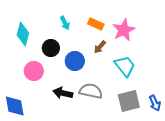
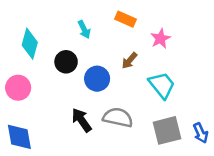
orange rectangle: (96, 24) -> (126, 19), moved
pink star: (124, 30) -> (160, 39), size x0.7
pink circle: (34, 71) -> (18, 88), moved
black arrow: (63, 93) -> (82, 120), turned 42

